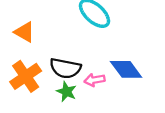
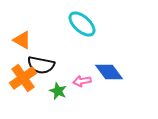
black semicircle: (65, 68) -> (41, 65), moved

